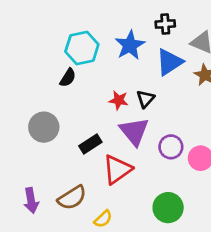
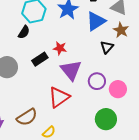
black triangle: (145, 99) -> (107, 47), moved
black rectangle: (90, 144) -> (40, 59), moved
green circle: (168, 208) -> (106, 119), moved

